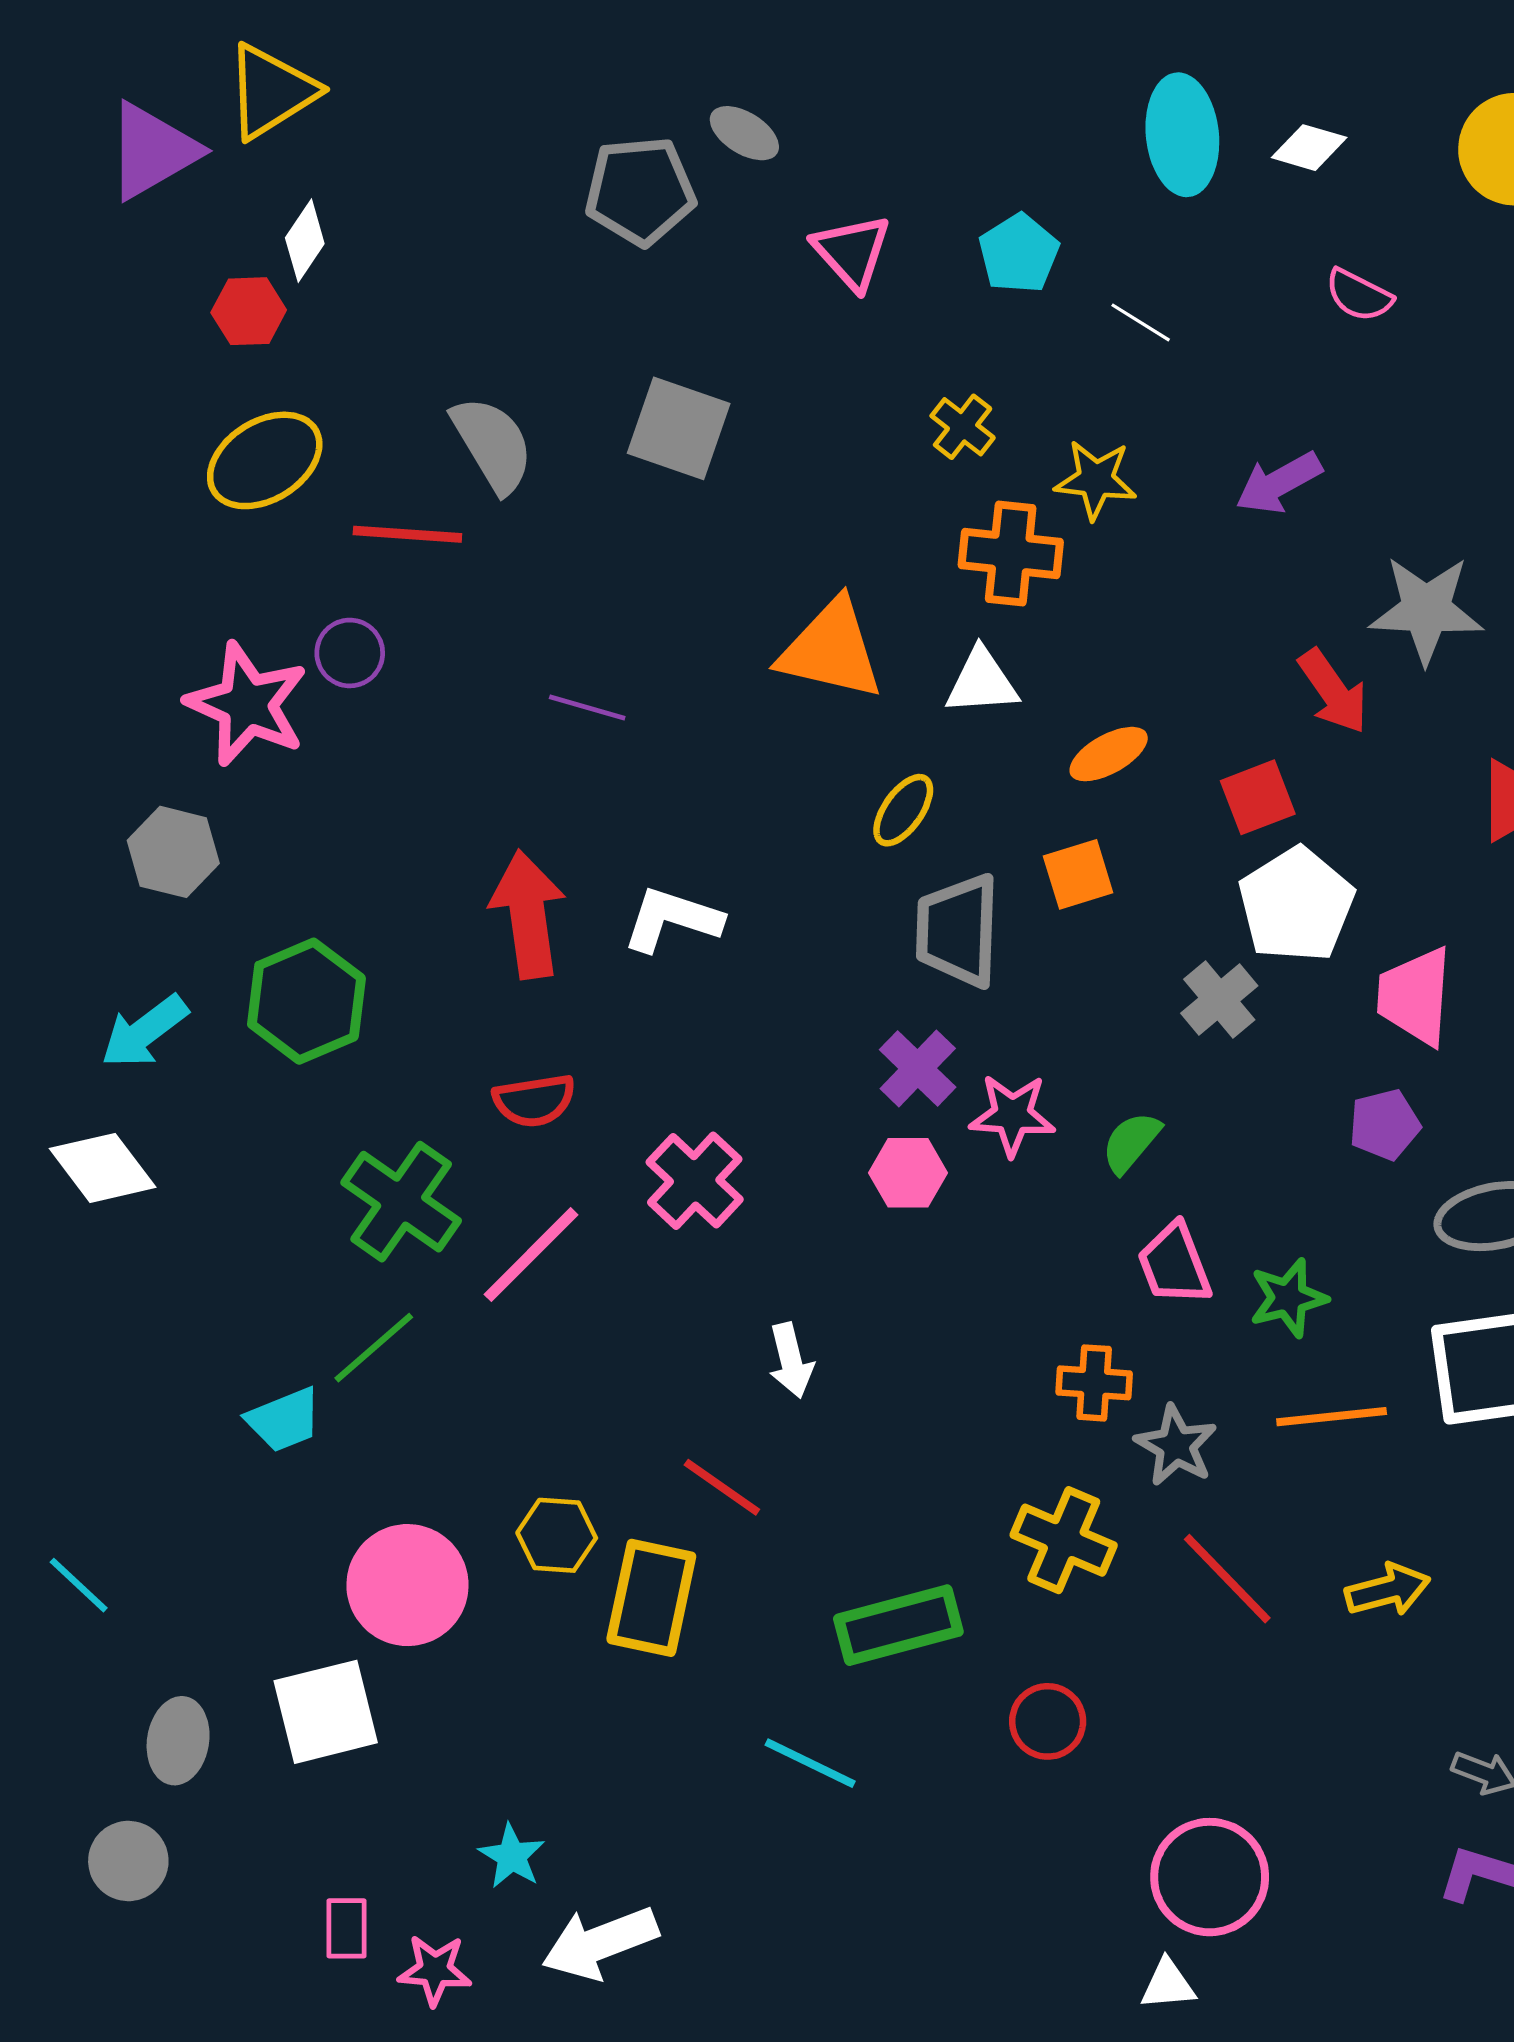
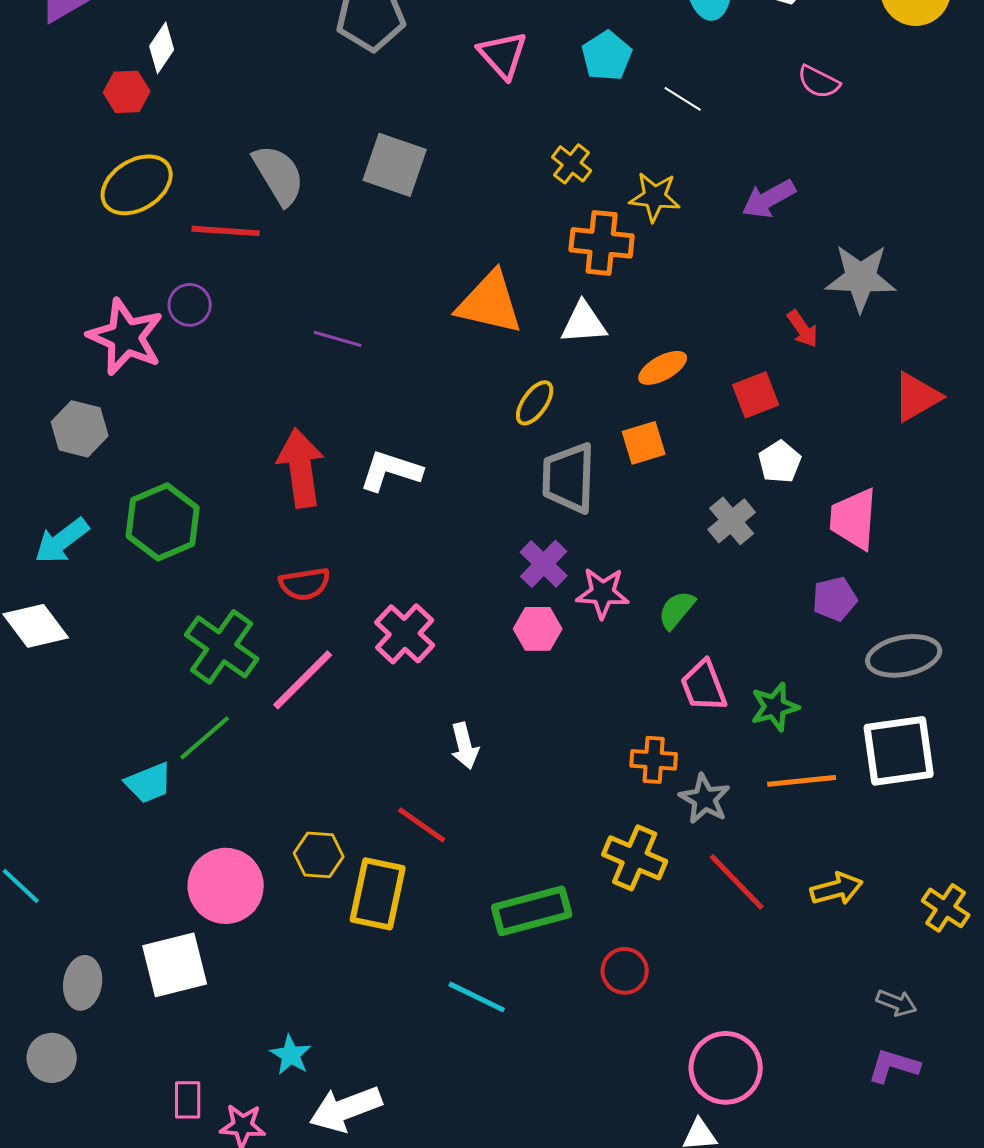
red arrow: (1333, 691) -> (803, 329), size x0.7
white pentagon: (1296, 905) -> (780, 462), size x0.6

